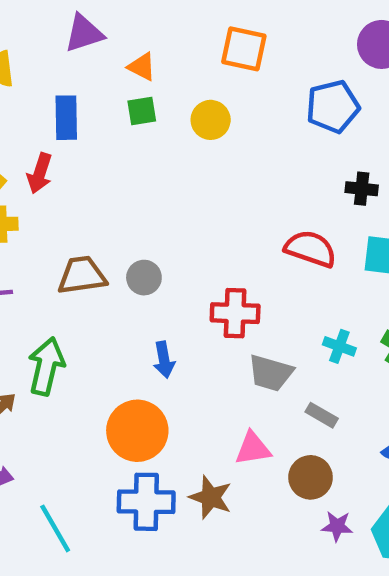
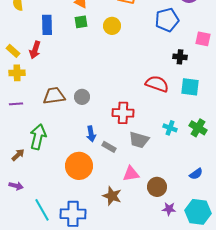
gray rectangle: (322, 415) -> (109, 147), moved
blue cross: (146, 502) -> (73, 214), moved

